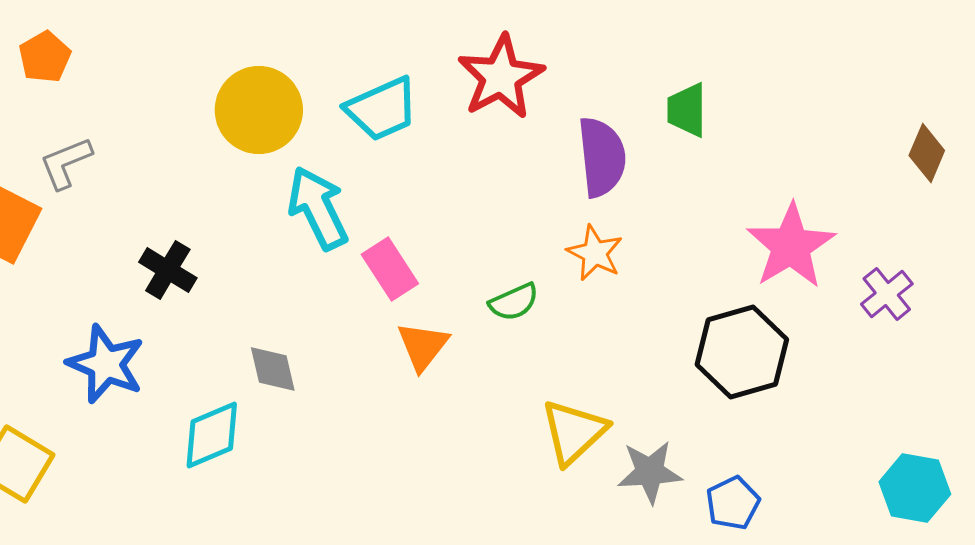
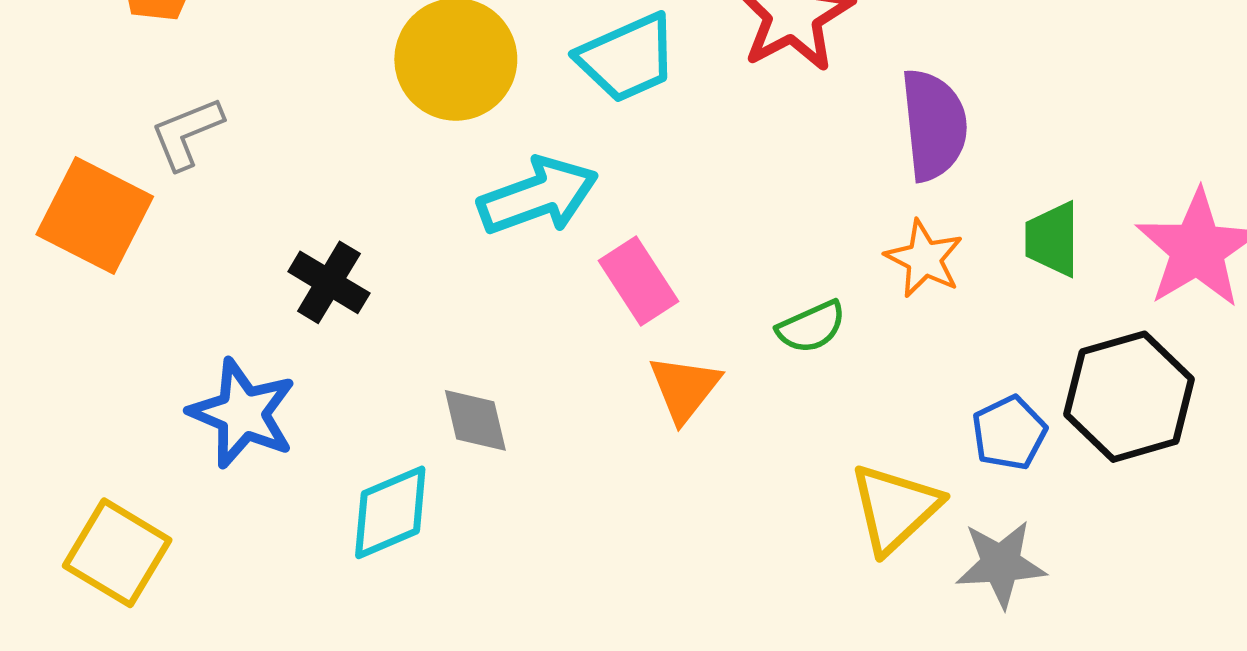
green trapezoid: (687, 110) -> (1052, 239), moved
cyan arrow: (318, 208) -> (538, 196), turned 96
blue pentagon: (733, 503) -> (1009, 433), moved

